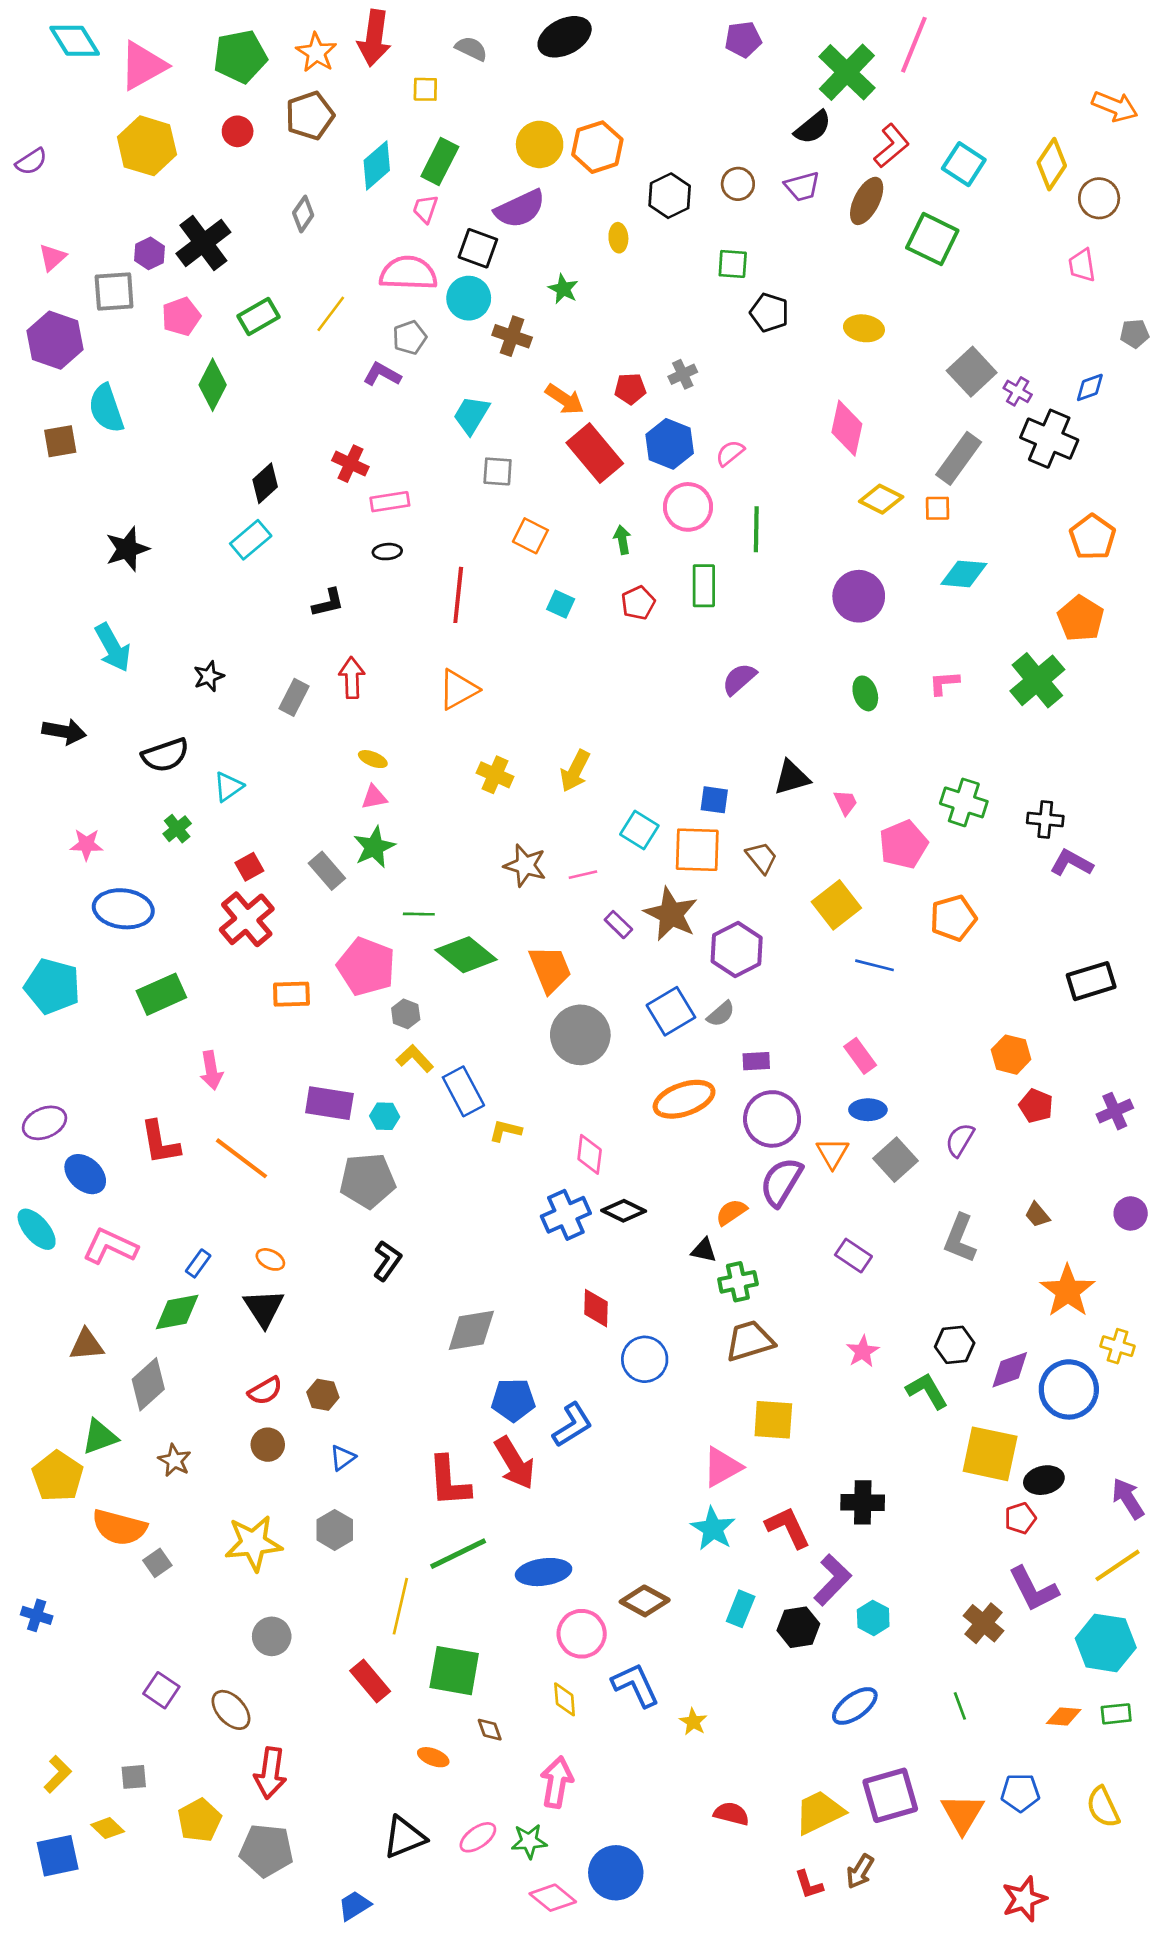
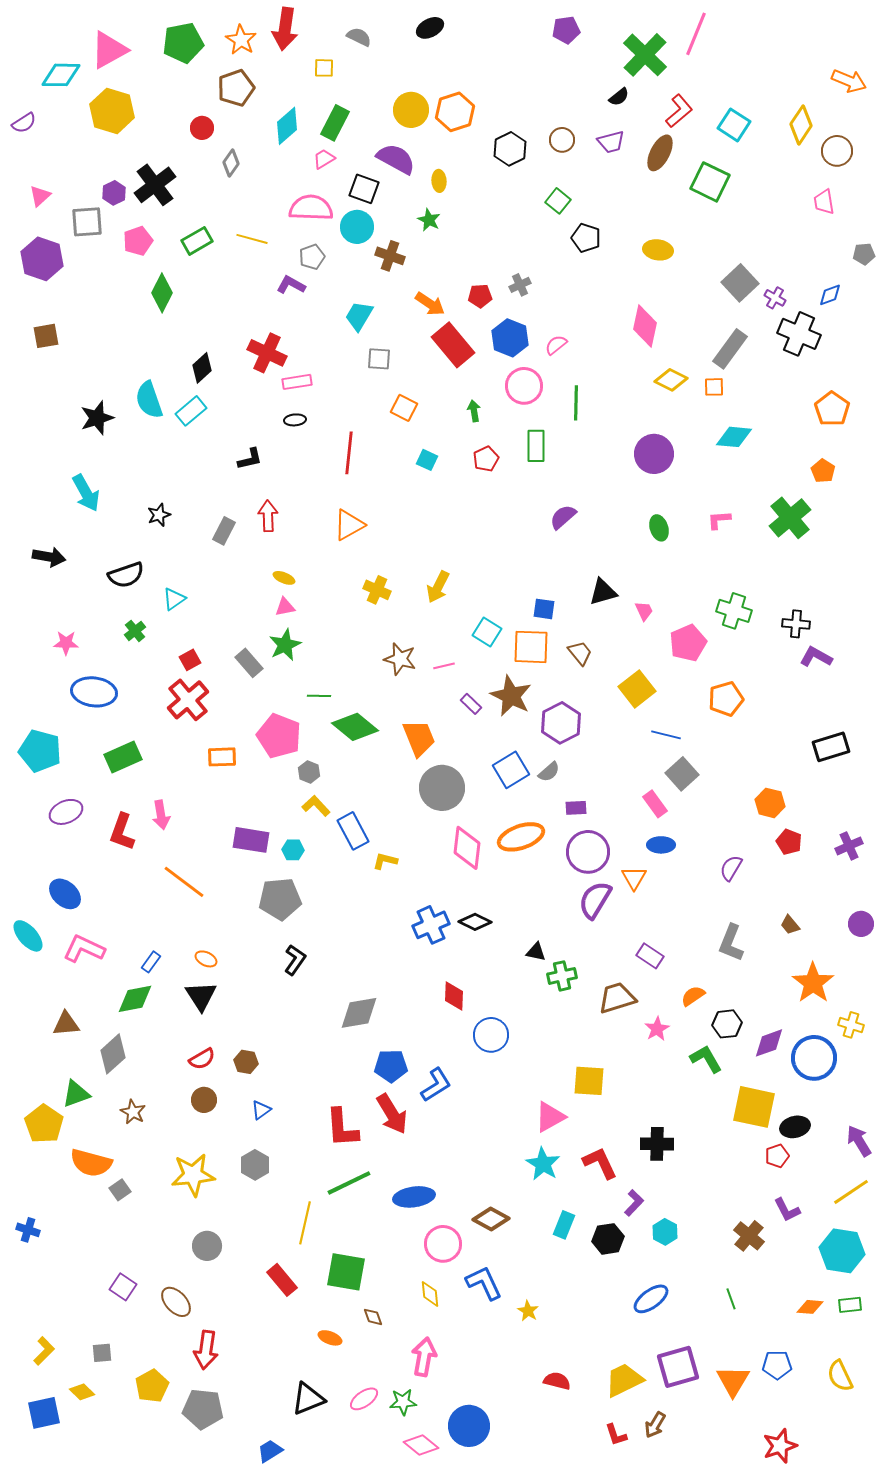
black ellipse: (565, 37) -> (430, 28), size x0.7
cyan diamond: (75, 41) -> (61, 75), moved, turned -57
black semicircle: (813, 127) -> (619, 97), size x0.7
red circle: (238, 131) -> (202, 128), moved
pink trapezoid: (425, 209) -> (324, 159), turned 40
purple semicircle: (520, 209) -> (396, 159), turned -126
yellow ellipse: (618, 238) -> (439, 181), moved
green square: (733, 264) -> (558, 201), turned 35
yellow line: (331, 314) -> (252, 239), turned 68
cyan semicircle: (106, 408) -> (149, 400), moved
red cross: (350, 464) -> (267, 353), size x1.4
orange pentagon: (1081, 619) -> (823, 471), size x0.7
purple ellipse: (44, 1123) -> (66, 812), moved
red L-shape: (160, 1143) -> (122, 832), moved, turned 30
pink diamond: (590, 1154) -> (467, 848), moved, size x1.4
gray square: (896, 1160) -> (682, 774), moved
orange semicircle: (731, 1212) -> (693, 996), moved
brown trapezoid: (750, 1341) -> (617, 998), moved
purple L-shape: (832, 1580) -> (634, 1203), size x0.7
purple L-shape: (1033, 1589) -> (787, 1210), size x0.7

